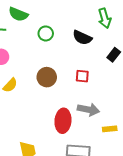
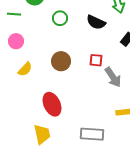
gray arrow: (88, 110) -> (113, 77), moved, turned 45
red ellipse: (63, 121) -> (52, 104), moved, turned -30

